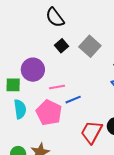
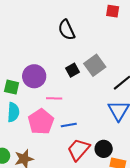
black square: (61, 46) -> (73, 70), moved
blue line: (73, 100) -> (69, 125), moved

